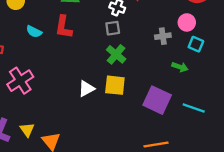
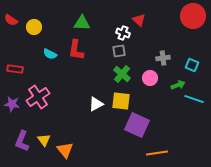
pink circle: (187, 22) -> (150, 78), moved
green arrow: (180, 67) -> (178, 85), turned -40
purple square: (157, 100) -> (137, 125), moved
cyan line: (194, 108) -> (194, 99), moved

